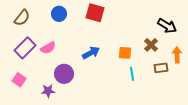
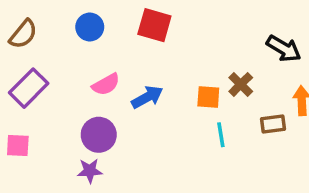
brown cross: (151, 45) -> (241, 84), moved
pink semicircle: (48, 48) -> (106, 84), moved
pink square: (19, 80) -> (18, 146), turned -32
purple star: (48, 91) -> (90, 171), moved

